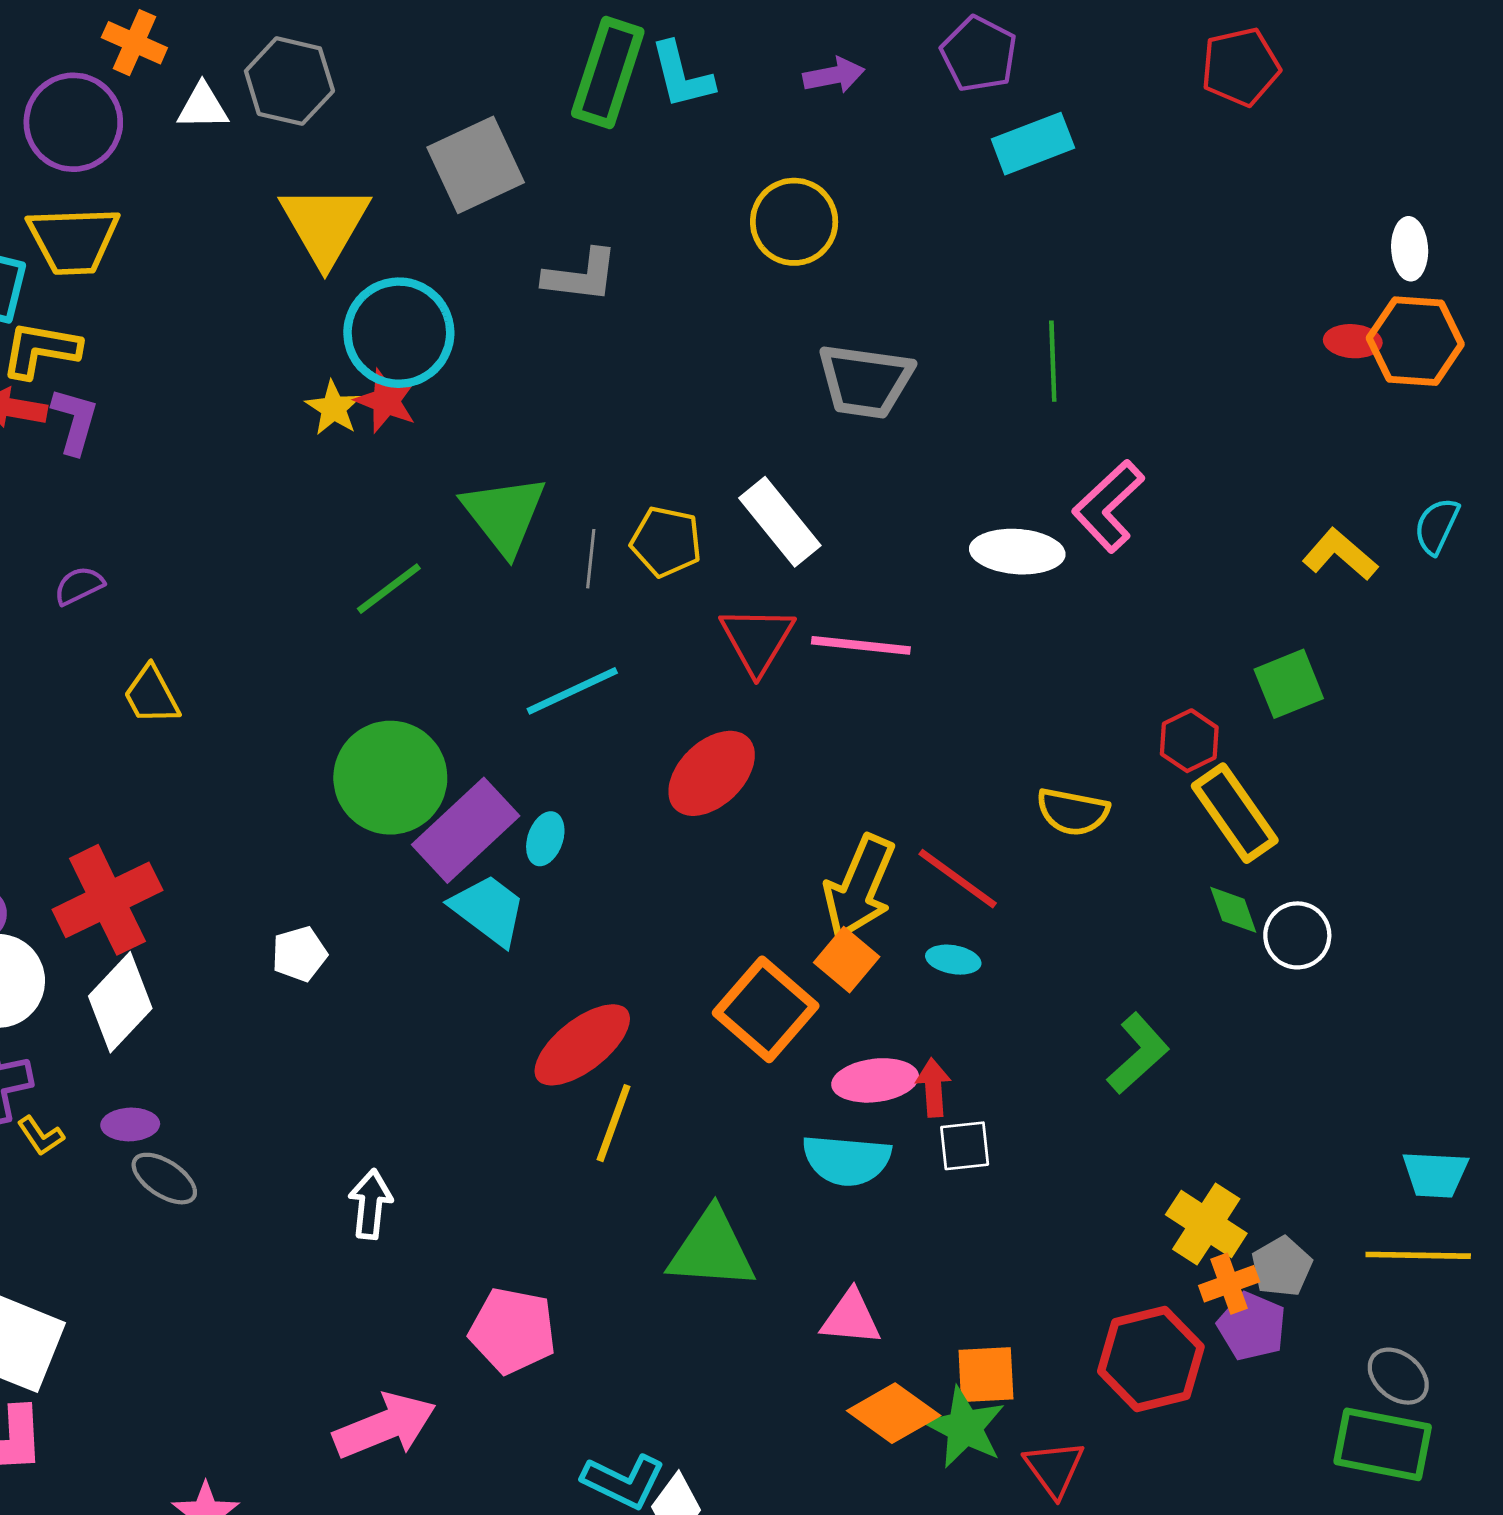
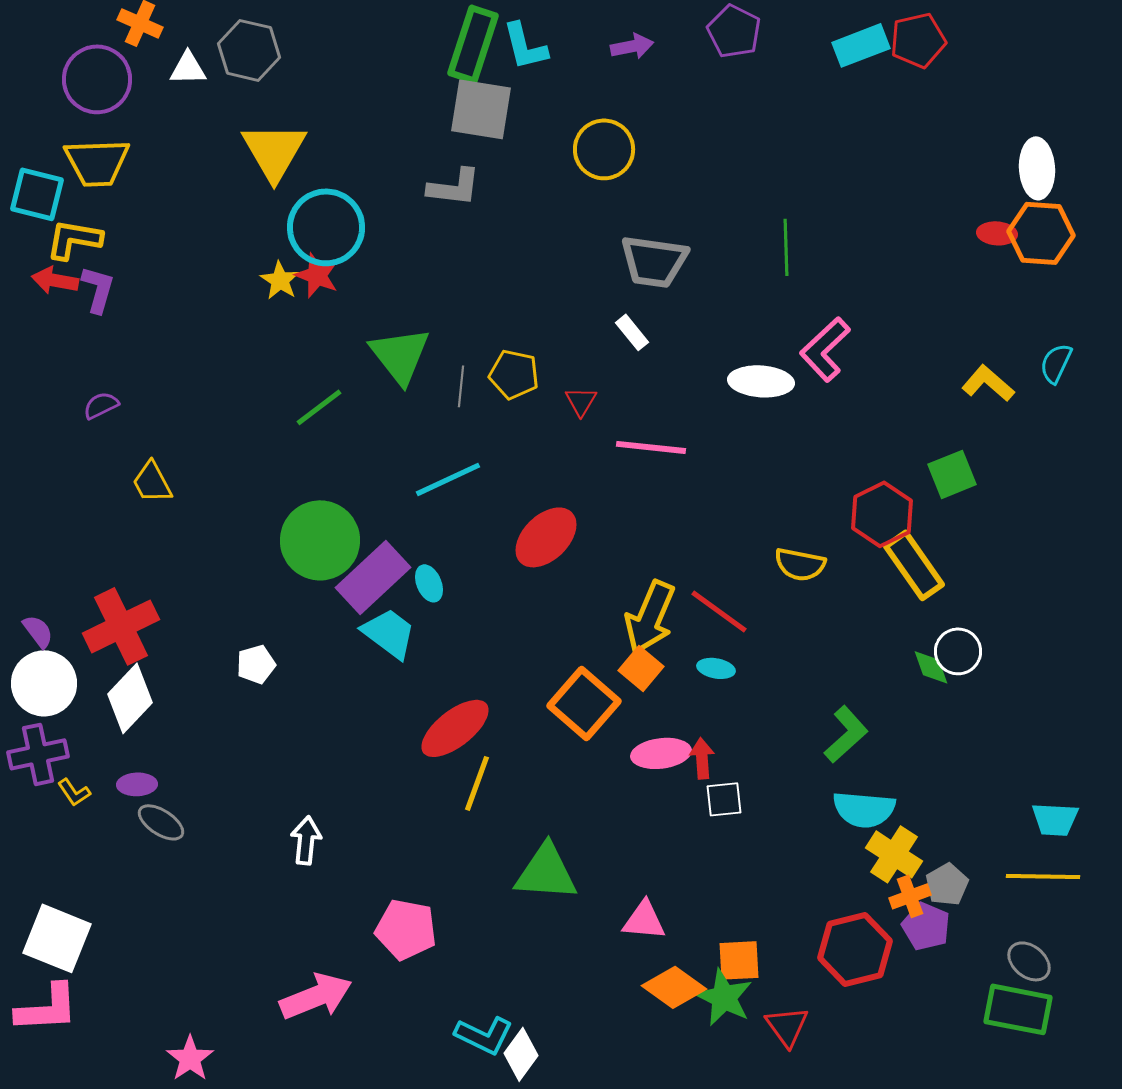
cyan rectangle: (1033, 144) -> (861, 45), moved
gray square: (476, 165) -> (481, 109), moved, turned 34
white ellipse: (1410, 249) -> (1037, 168), size x1.4
white rectangle: (780, 522) -> (632, 332), moved, size x0.6
red triangle: (757, 640) -> (581, 401), moved, size x0.6
red hexagon: (1189, 741) -> (882, 514), size x1.5
cyan ellipse: (545, 839) -> (429, 583), turned -42
green diamond: (1233, 910) -> (931, 667), moved
cyan semicircle: (847, 1160) -> (864, 809), moved

